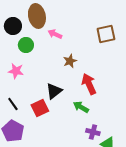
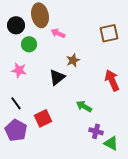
red arrow: (89, 84) -> (112, 80), moved
black triangle: (54, 91) -> (57, 77), moved
red square: (40, 108) -> (43, 118), moved

